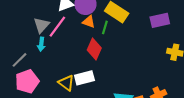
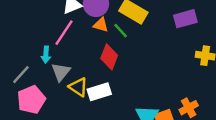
gray triangle: (41, 25) -> (61, 72), moved
green line: (105, 27) -> (121, 31), turned -56
yellow triangle: (66, 83) -> (78, 87), moved

